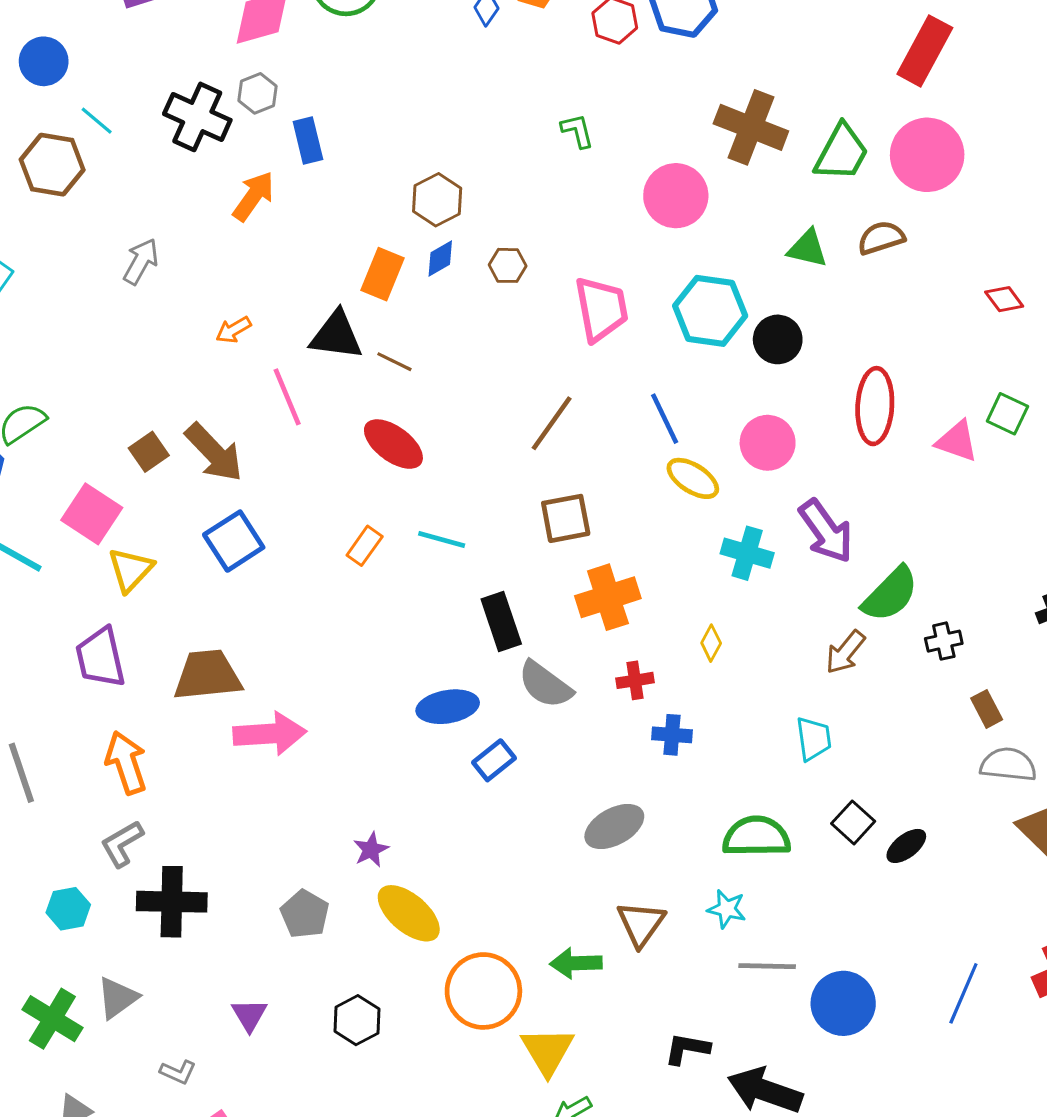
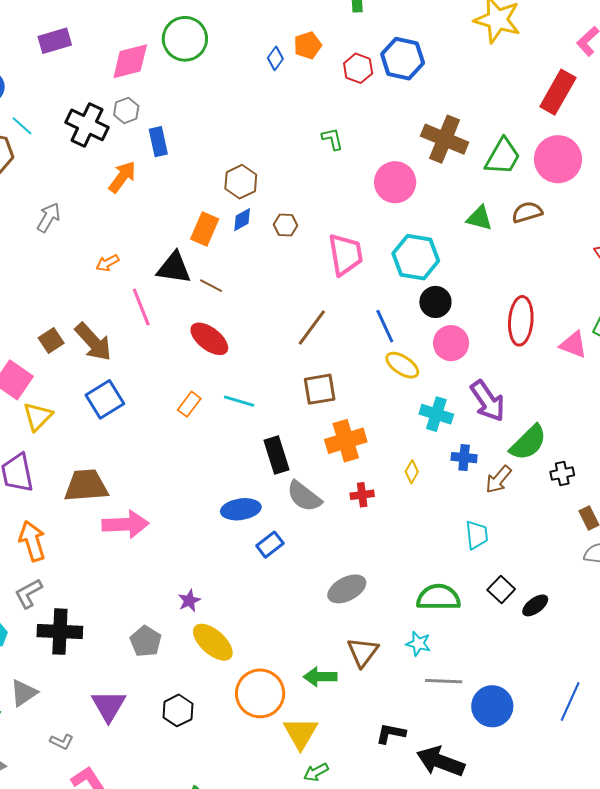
black circle: (778, 339) -> (435, 302), moved
blue cross: (672, 735) -> (464, 458), moved
purple triangle: (249, 1015) -> (109, 706), size x1.5

